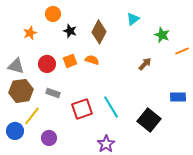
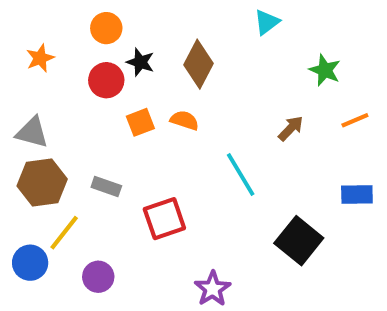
cyan triangle: (133, 19) -> (267, 22), moved
orange star: (30, 33) -> (40, 58), moved
orange line: (182, 51) -> (355, 120), moved
red circle: (47, 64) -> (106, 80), moved
cyan line: (111, 107) -> (241, 174), moved

